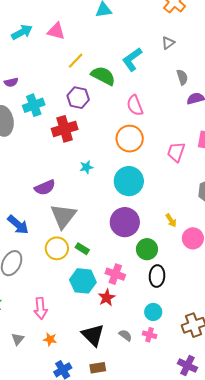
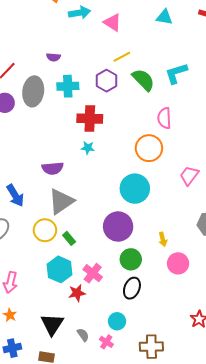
purple hexagon: (78, 98) -> (107, 81), moved
cyan star: (86, 167) -> (88, 148), moved

